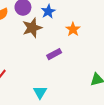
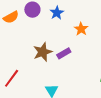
brown star: (32, 28) -> (43, 52), moved

